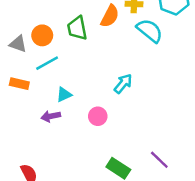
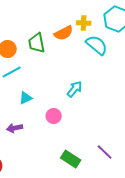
orange semicircle: (110, 16) -> (64, 33), turned 36
purple arrow: (51, 116) -> (15, 128), moved

